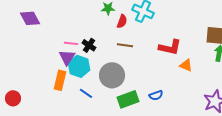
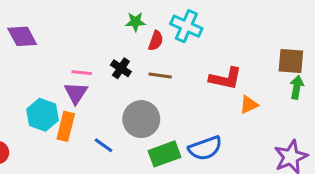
black cross: (89, 45) -> (121, 68), moved
orange triangle: (186, 65) -> (249, 105), turned -48
cyan hexagon: (79, 66) -> (42, 115), moved
blue semicircle: (156, 95) -> (205, 148), size x1.6

